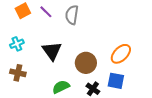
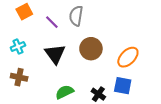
purple line: (46, 12) -> (52, 22), moved
brown circle: (86, 63) -> (91, 49), moved

